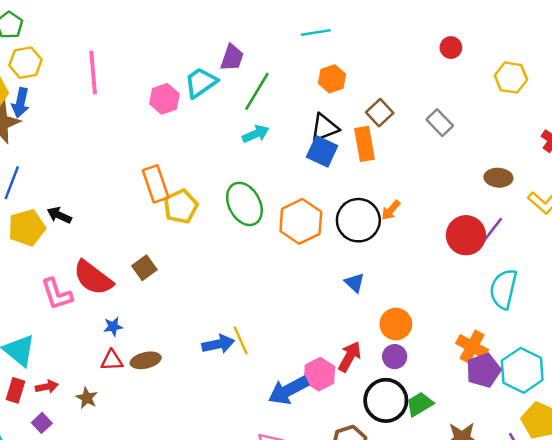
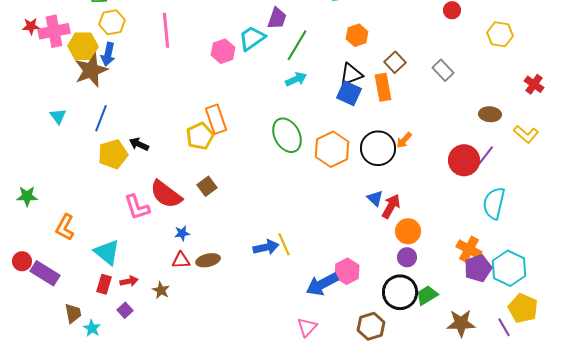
yellow pentagon: (181, 206) -> (200, 136), moved
red arrow: (350, 357) -> (391, 206), moved

